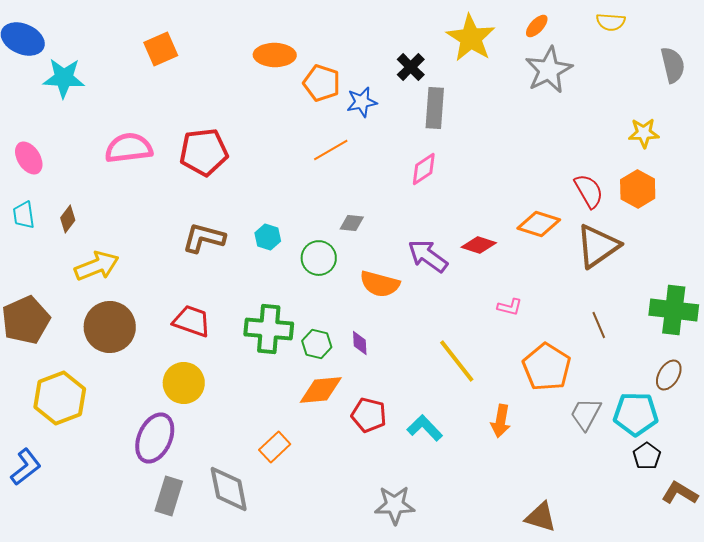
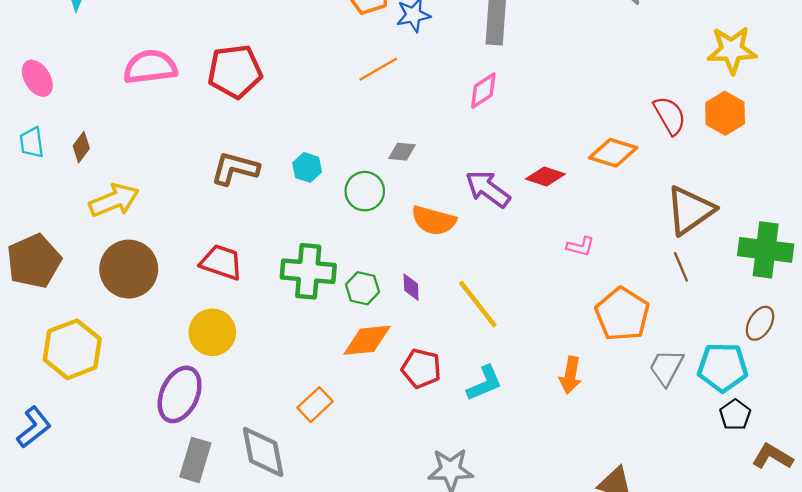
yellow star: (644, 133) -> (732, 50), size x1.4
brown triangle: (598, 246) -> (690, 210), moved
yellow line: (457, 361) -> (478, 304), moved
cyan L-shape: (425, 428) -> (484, 383), turned 111

